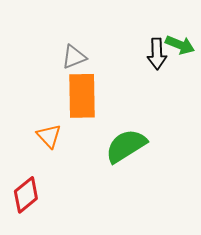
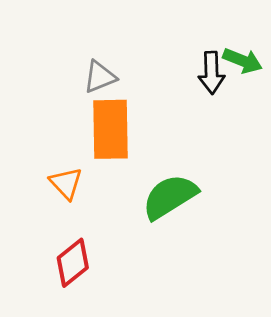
red diamond: (26, 195) -> (73, 263), moved

